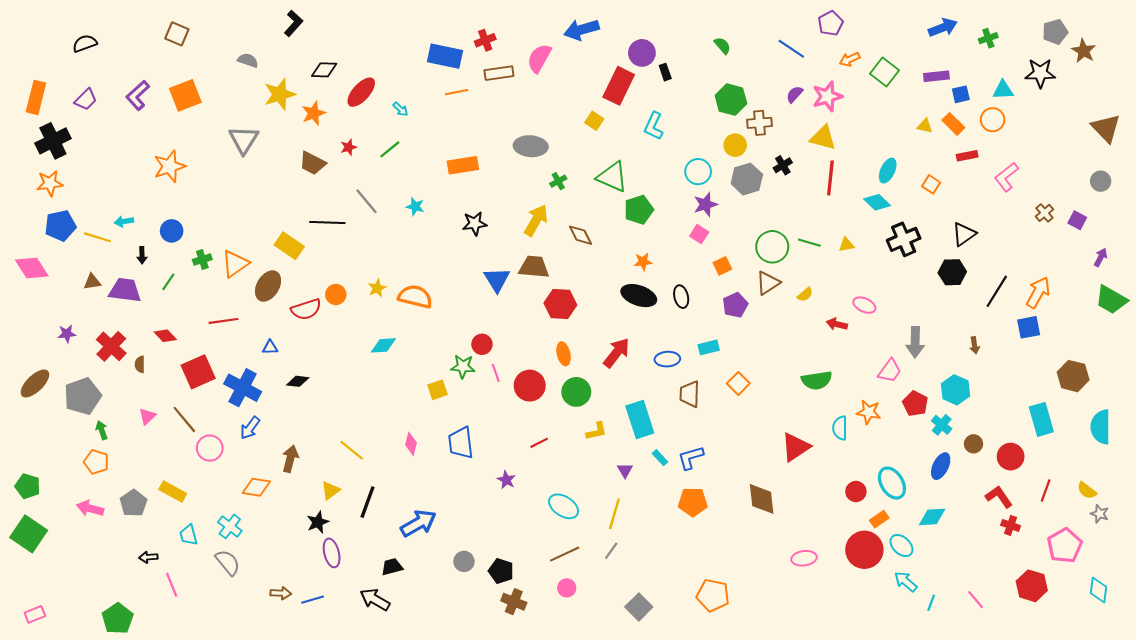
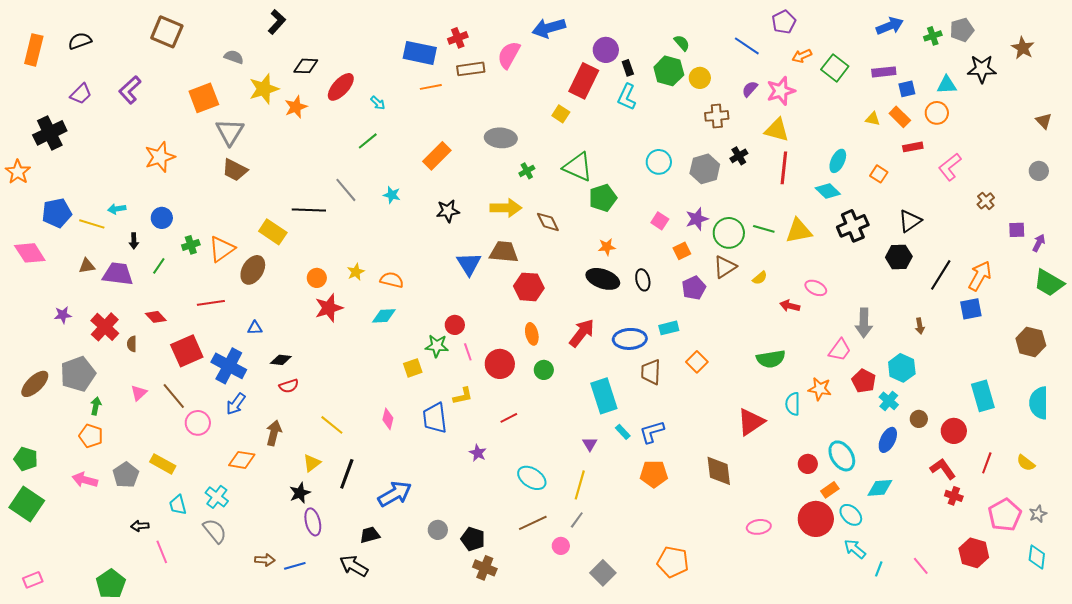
gray pentagon: (1055, 32) -> (962, 30), moved
brown square: (177, 34) -> (167, 32), size x1.4
orange square: (185, 95) -> (204, 98), moved
orange rectangle: (36, 97) -> (34, 50), moved
green hexagon: (731, 100) -> (669, 71), moved
cyan L-shape: (654, 126) -> (627, 97), moved
brown triangle: (1106, 128) -> (1044, 121), size x0.6
yellow circle: (735, 145) -> (700, 78), moved
red star: (349, 147) -> (329, 308), moved, size x1.8
brown trapezoid: (312, 163) -> (235, 170), moved
orange rectangle: (463, 165) -> (437, 156), turned -36
orange star: (50, 183) -> (18, 172), moved, turned -30
purple star: (705, 204) -> (697, 219), moved
yellow arrow: (536, 220) -> (506, 208), turned 60
purple square: (1077, 220) -> (1017, 230), moved, turned -30
yellow triangle: (846, 245) -> (799, 231), size x1.8
orange semicircle: (415, 297) -> (392, 280), size x0.7
red semicircle: (306, 309) -> (289, 386), moved, size x0.7
cyan diamond: (383, 345) -> (384, 316), moved
blue ellipse: (667, 359) -> (630, 339), size x1.4
brown hexagon: (1073, 376) -> (1031, 342), moved
brown ellipse: (35, 383) -> (35, 384), moved
green circle: (576, 392) -> (544, 370), size x0.7
green arrow: (102, 430) -> (96, 406), turned 30
yellow L-shape: (596, 431) -> (463, 396), moved
gray star: (1100, 514) -> (1038, 514), moved, turned 30
pink circle: (567, 588) -> (561, 546), moved

